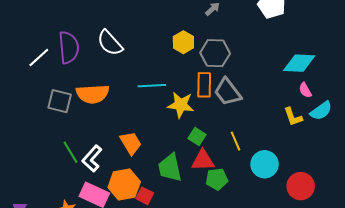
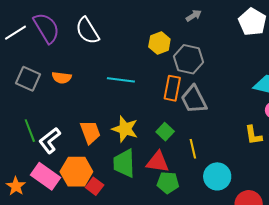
purple semicircle: (69, 47) -> (46, 28), turned -36
orange semicircle: (93, 94) -> (62, 78), size x0.6
yellow star: (181, 105) -> (125, 129), moved
green square: (197, 136) -> (165, 132), moved

